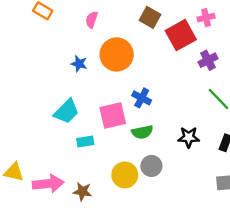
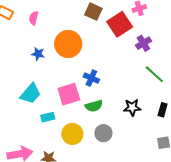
pink semicircle: (92, 20) -> (34, 18), moved
yellow circle: (125, 175) -> (72, 134), moved

